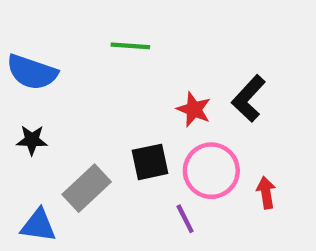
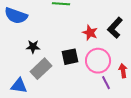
black star: (32, 140) -> (33, 47), moved
purple line: (185, 219) -> (106, 83), moved

